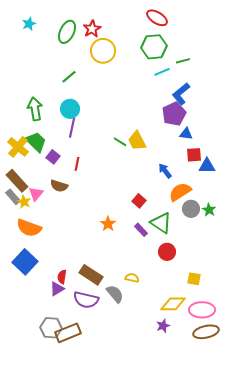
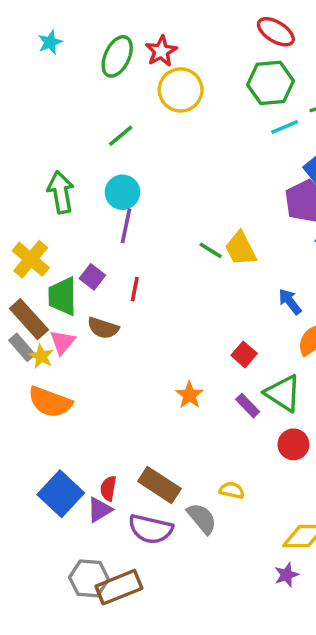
green trapezoid: (36, 142) -> (62, 296), moved, turned -135
blue square: (25, 262) -> (61, 494), moved

